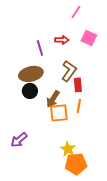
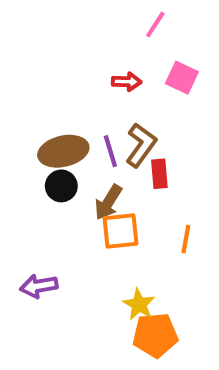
purple line: (40, 48) -> (110, 151), moved
orange line: (79, 106) -> (186, 239), moved
purple arrow: (19, 140) -> (39, 286), turned 30

